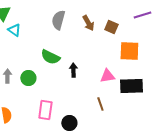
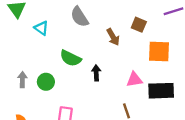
gray semicircle: (58, 20) -> (79, 17), turned -48
brown arrow: (88, 23) -> (113, 37), moved
cyan triangle: (14, 30) -> (41, 28), moved

